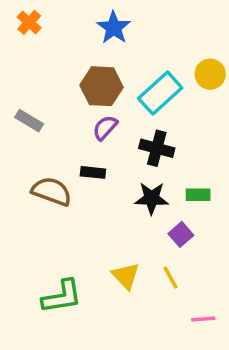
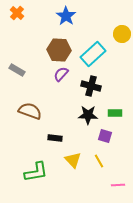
yellow circle: (210, 74) -> (122, 34), moved
black rectangle: (93, 172) -> (55, 138), moved
purple square: (181, 234) -> (105, 136), turned -32

